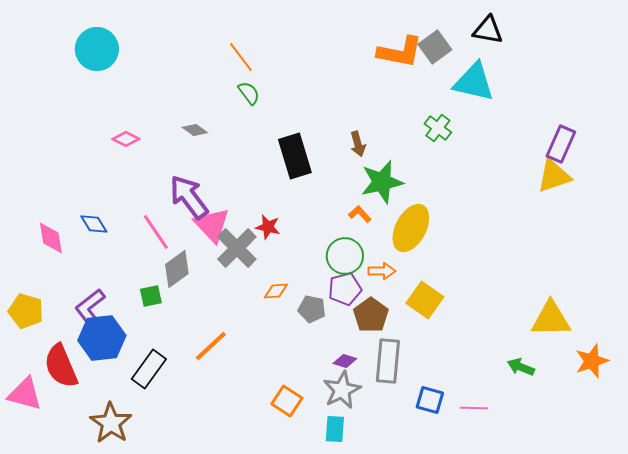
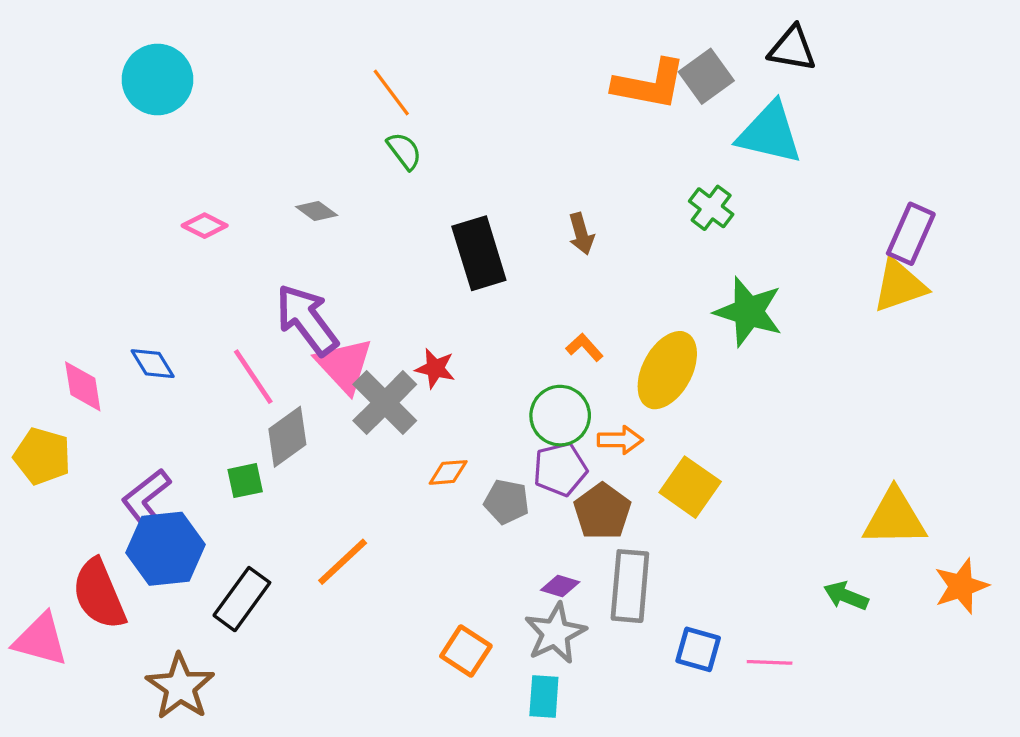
green star: (382, 182) -> (748, 312), moved, turned 30
yellow pentagon: (26, 311) -> (42, 456), moved

